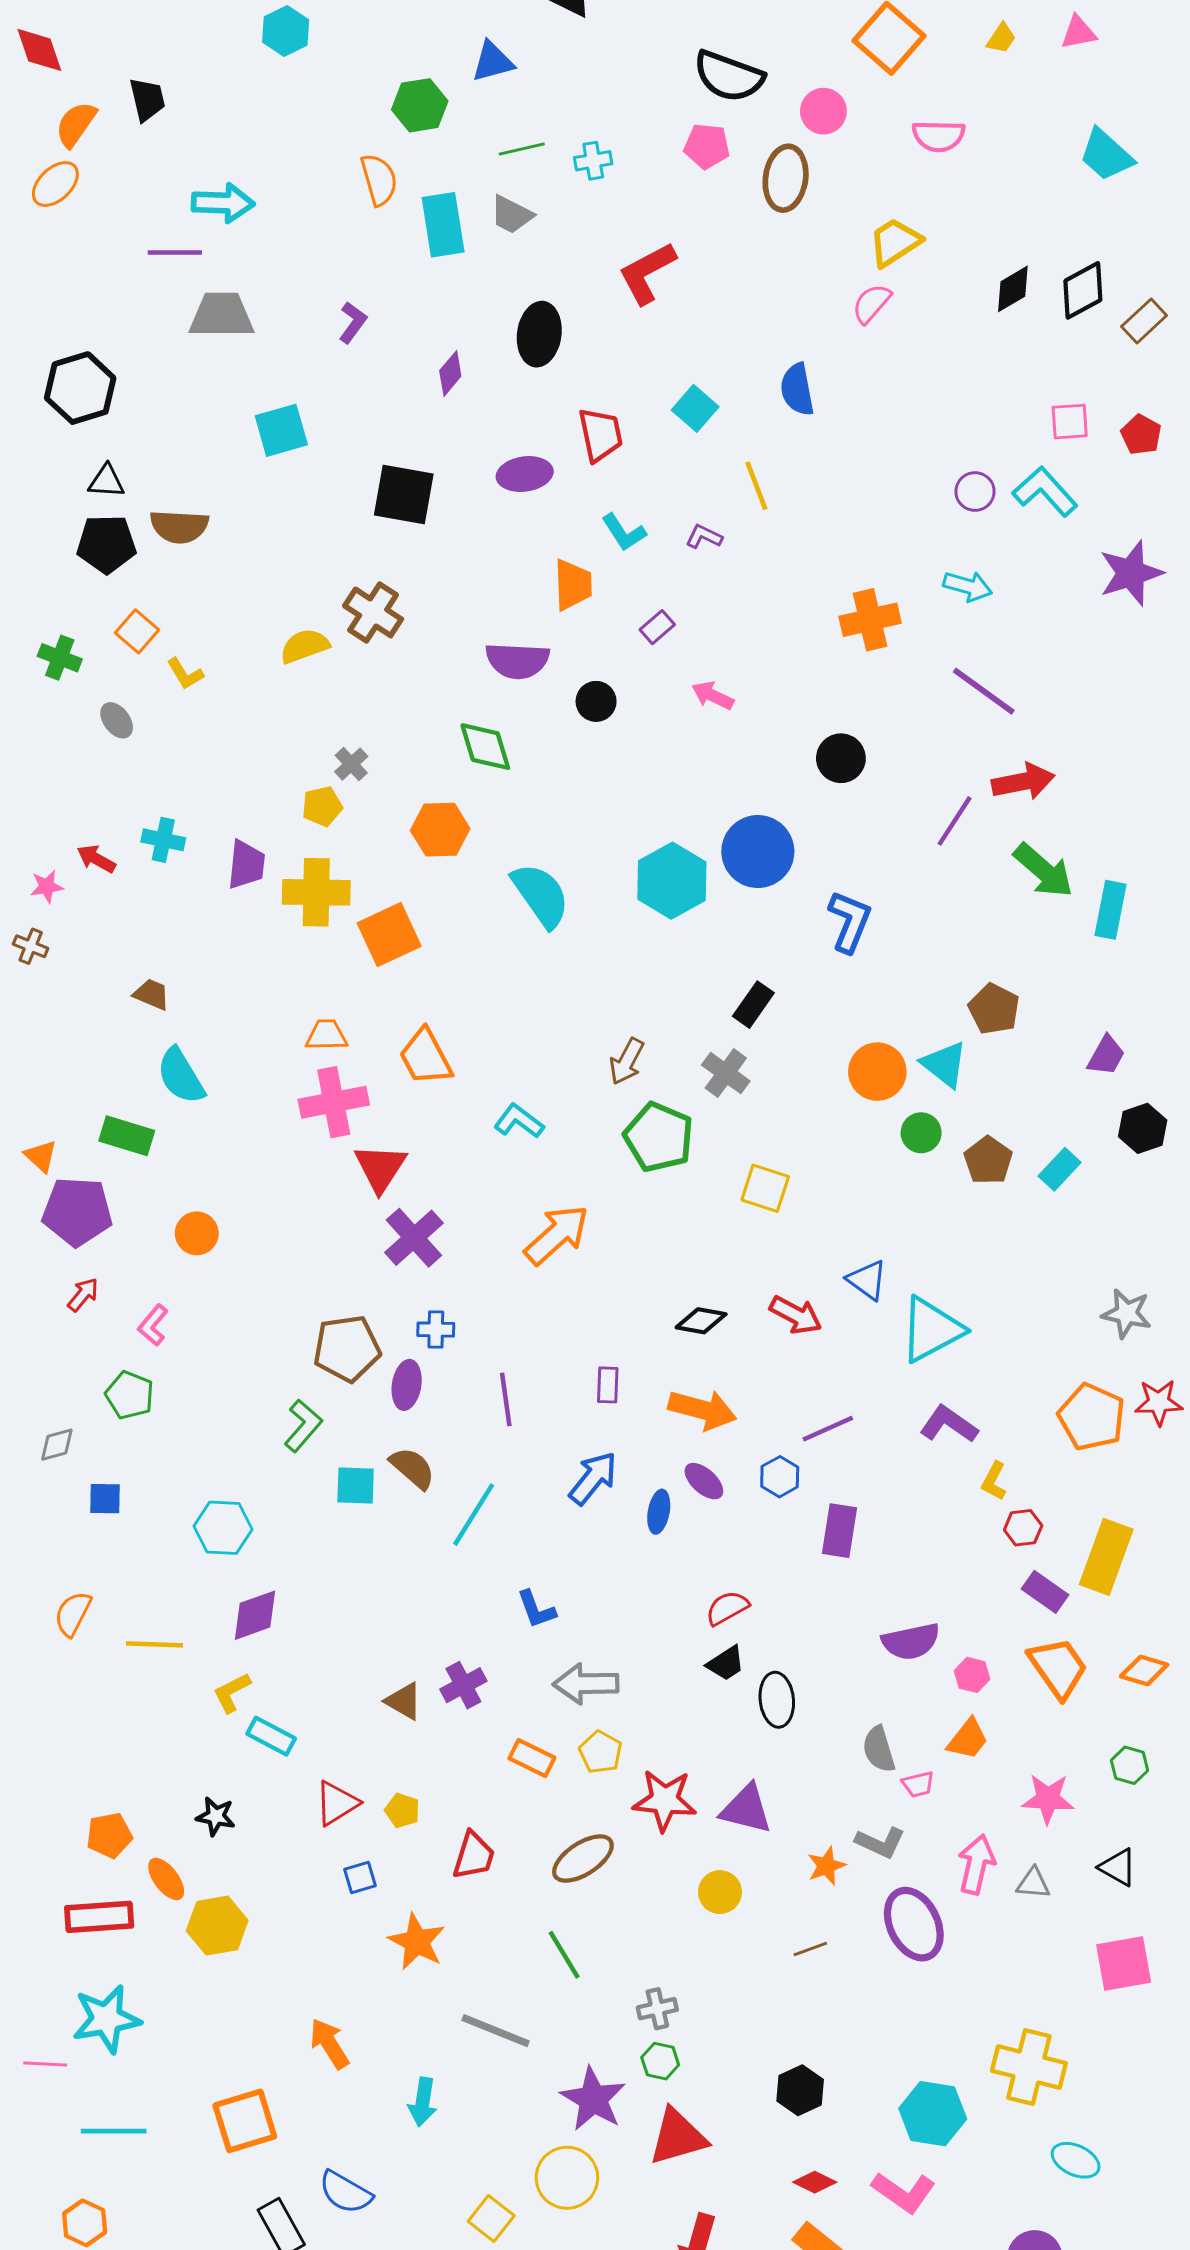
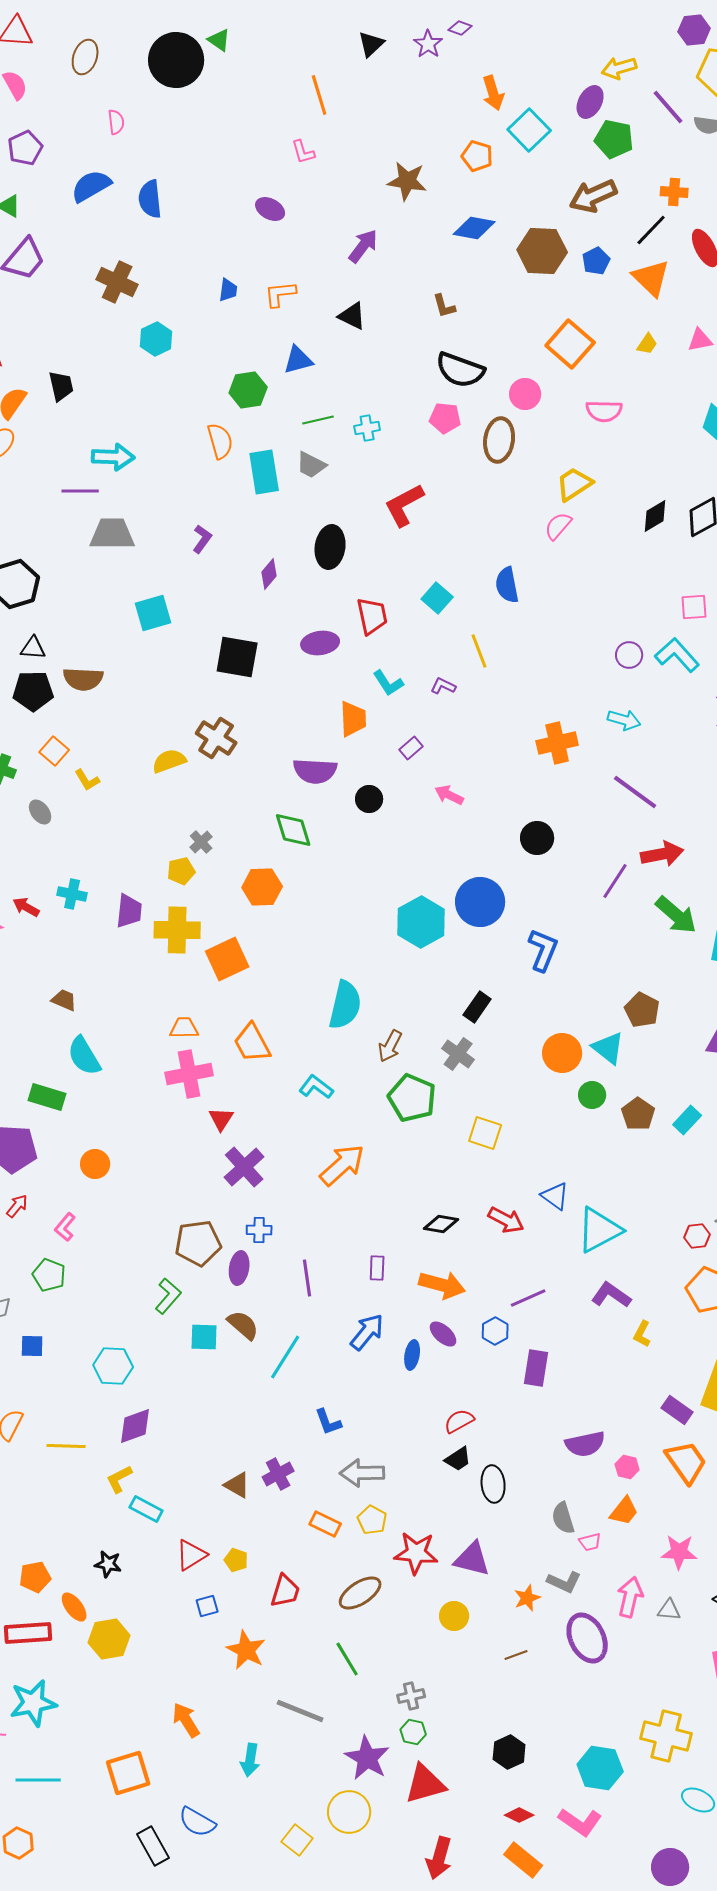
cyan semicircle: (541, 895) -> (345, 1005), moved, turned 48
red triangle: (380, 1168) -> (221, 1119), size x0.7
red hexagon: (1023, 1528) -> (697, 1236), moved

